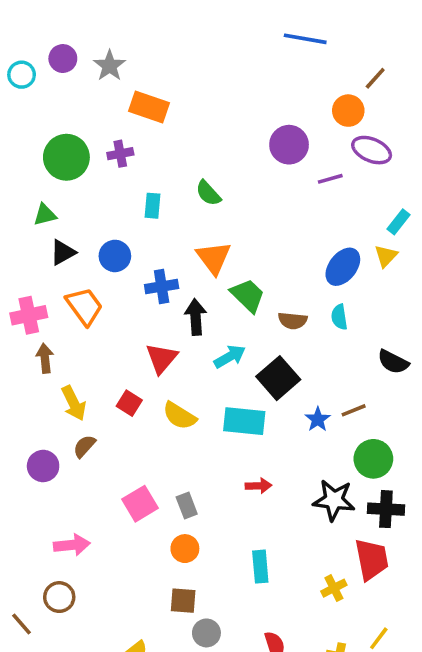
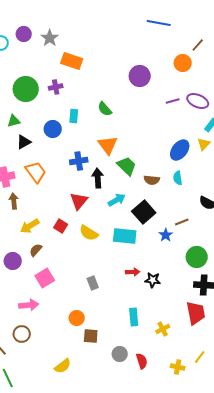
purple circle: (289, 145) -> (140, 76), moved
purple ellipse: (372, 150) -> (198, 101), moved
blue circle: (115, 256) -> (53, 129), moved
yellow arrow: (74, 403) -> (30, 226), turned 84
brown line: (354, 410) -> (182, 222), moved
black star: (334, 500) -> (153, 280), moved, size x0.7
pink square: (140, 504) -> (45, 278), moved
orange circle: (185, 549) -> (77, 318), moved
yellow cross: (334, 588) -> (163, 329), moved
gray circle: (206, 633) -> (120, 354), moved

